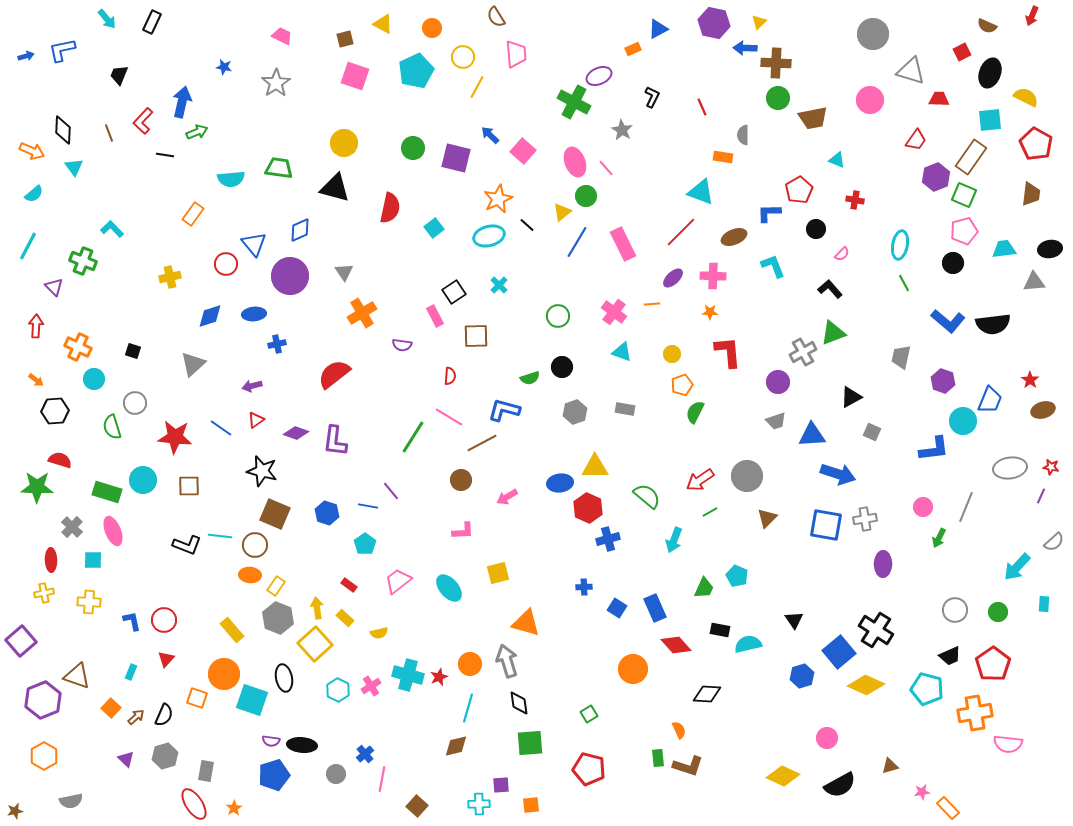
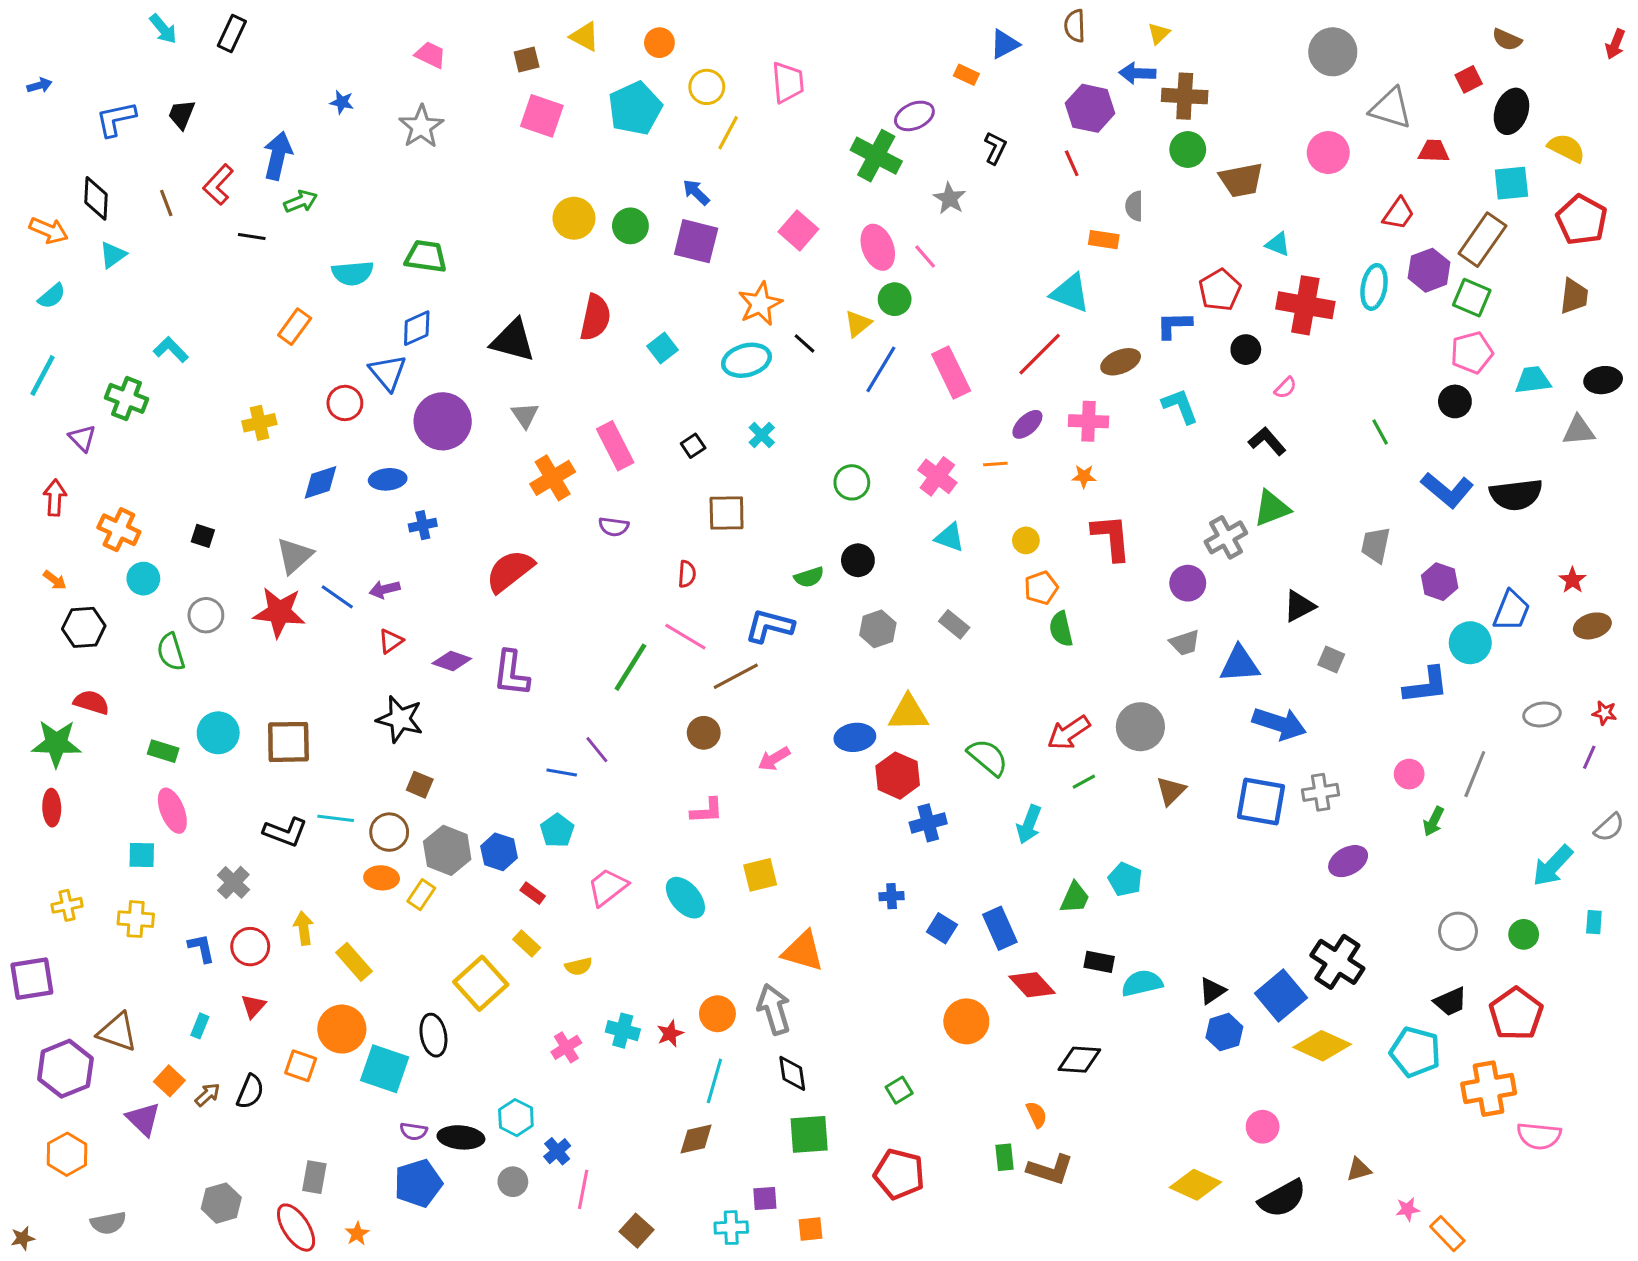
red arrow: (1032, 16) -> (1615, 44), moved
brown semicircle: (496, 17) -> (1075, 26), moved, turned 30
purple hexagon: (714, 23) -> (1090, 108), moved
orange rectangle: (633, 49) -> (966, 75), turned 49
blue L-shape: (62, 50) -> (116, 119), moved
blue arrow: (490, 135) -> (696, 192), moved
yellow circle: (344, 143) -> (574, 218), moved
cyan triangle: (74, 167) -> (113, 255), turned 30
black triangle: (335, 188) -> (513, 340), moved
red cross: (855, 200) -> (1305, 305), size x2.0
blue diamond: (300, 230) -> (417, 328), moved
cyan ellipse: (900, 245) -> (1374, 287), moved
black square: (454, 292) -> (693, 446), size x0.7
pink rectangle: (435, 316) -> (615, 446), moved, size x1.4
gray rectangle: (625, 409) -> (954, 624), turned 30
green semicircle: (695, 412) -> (1061, 629), turned -40
blue line: (221, 428) -> (337, 597), moved
red star: (175, 437) -> (279, 612), moved
gray ellipse: (1010, 468) -> (1542, 714), size x0.7
brown square: (189, 486) -> (288, 742), size x1.4
green rectangle: (107, 492) -> (163, 751), size x0.7
blue hexagon: (327, 513) -> (499, 852), moved
brown square: (275, 514) -> (420, 785), size x0.6
gray cross: (72, 527) -> (233, 882), moved
red ellipse: (51, 560) -> (52, 808), moved
purple ellipse: (883, 564) -> (1348, 861), turned 60
yellow arrow: (317, 608) -> (304, 928), moved
gray hexagon: (278, 618) -> (447, 850), moved
black triangle: (794, 620) -> (1212, 991), moved, turned 30
purple square: (21, 641) -> (32, 979), turned 32
cyan cross: (408, 675) -> (623, 1031), size x0.7
cyan hexagon: (338, 690) -> (516, 1118), moved
gray hexagon: (165, 756) -> (221, 1203), moved
purple triangle: (126, 759) -> (143, 1119), moved, size x1.4

